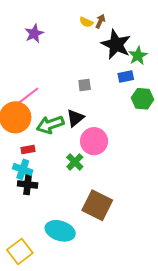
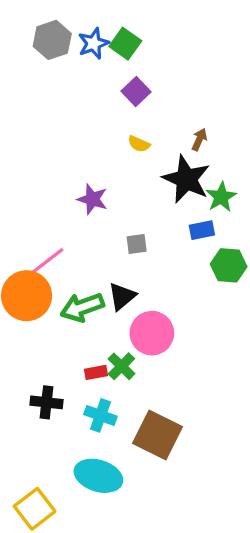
brown arrow: (100, 21) -> (199, 140), moved
purple star: (34, 34) -> (92, 199), moved, turned -30
red rectangle: (28, 149) -> (96, 372), moved
cyan cross: (23, 169) -> (100, 415), moved

